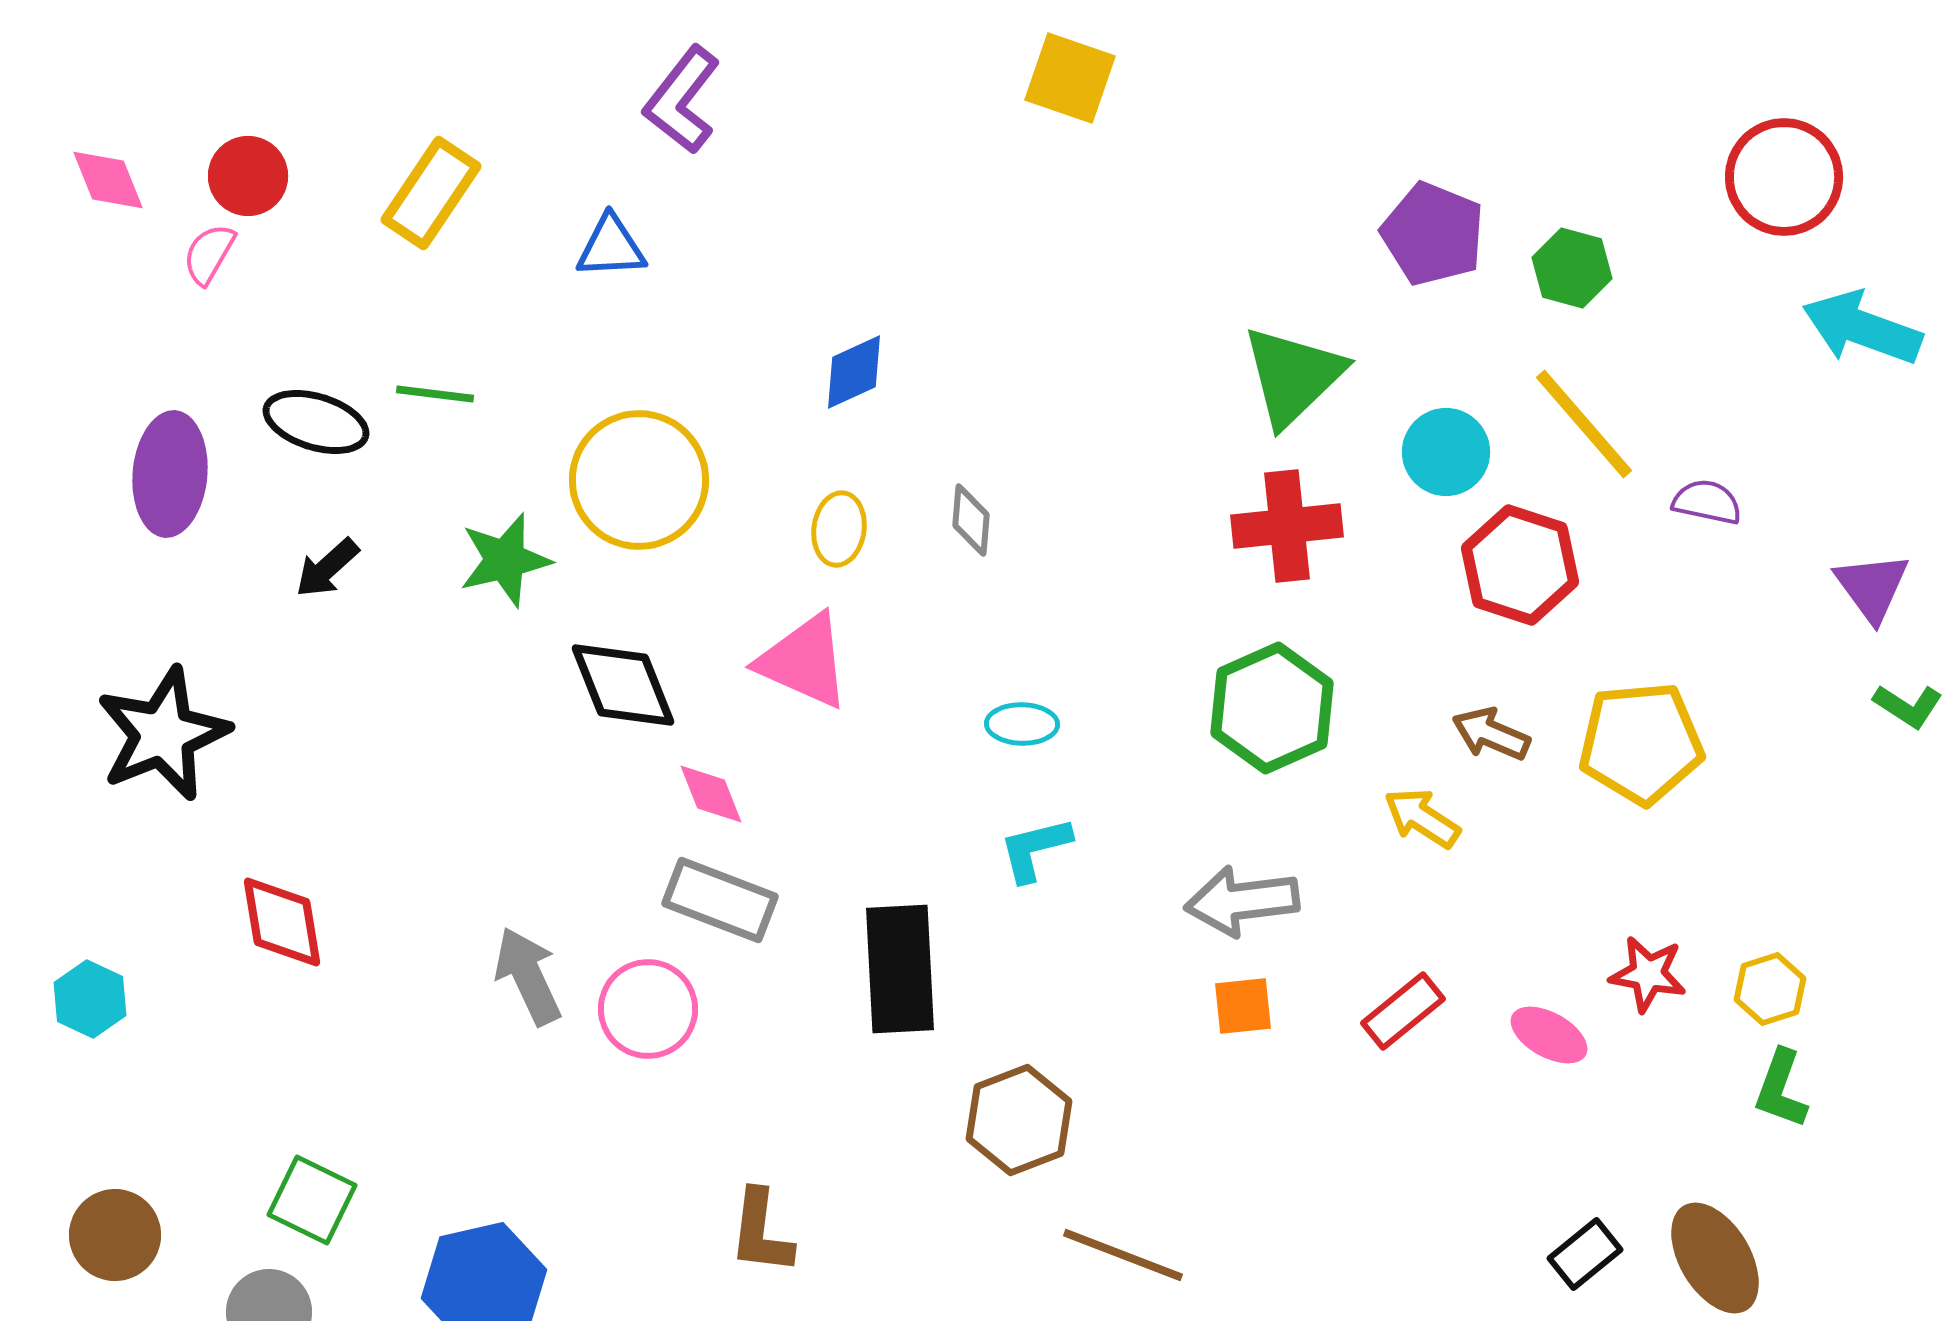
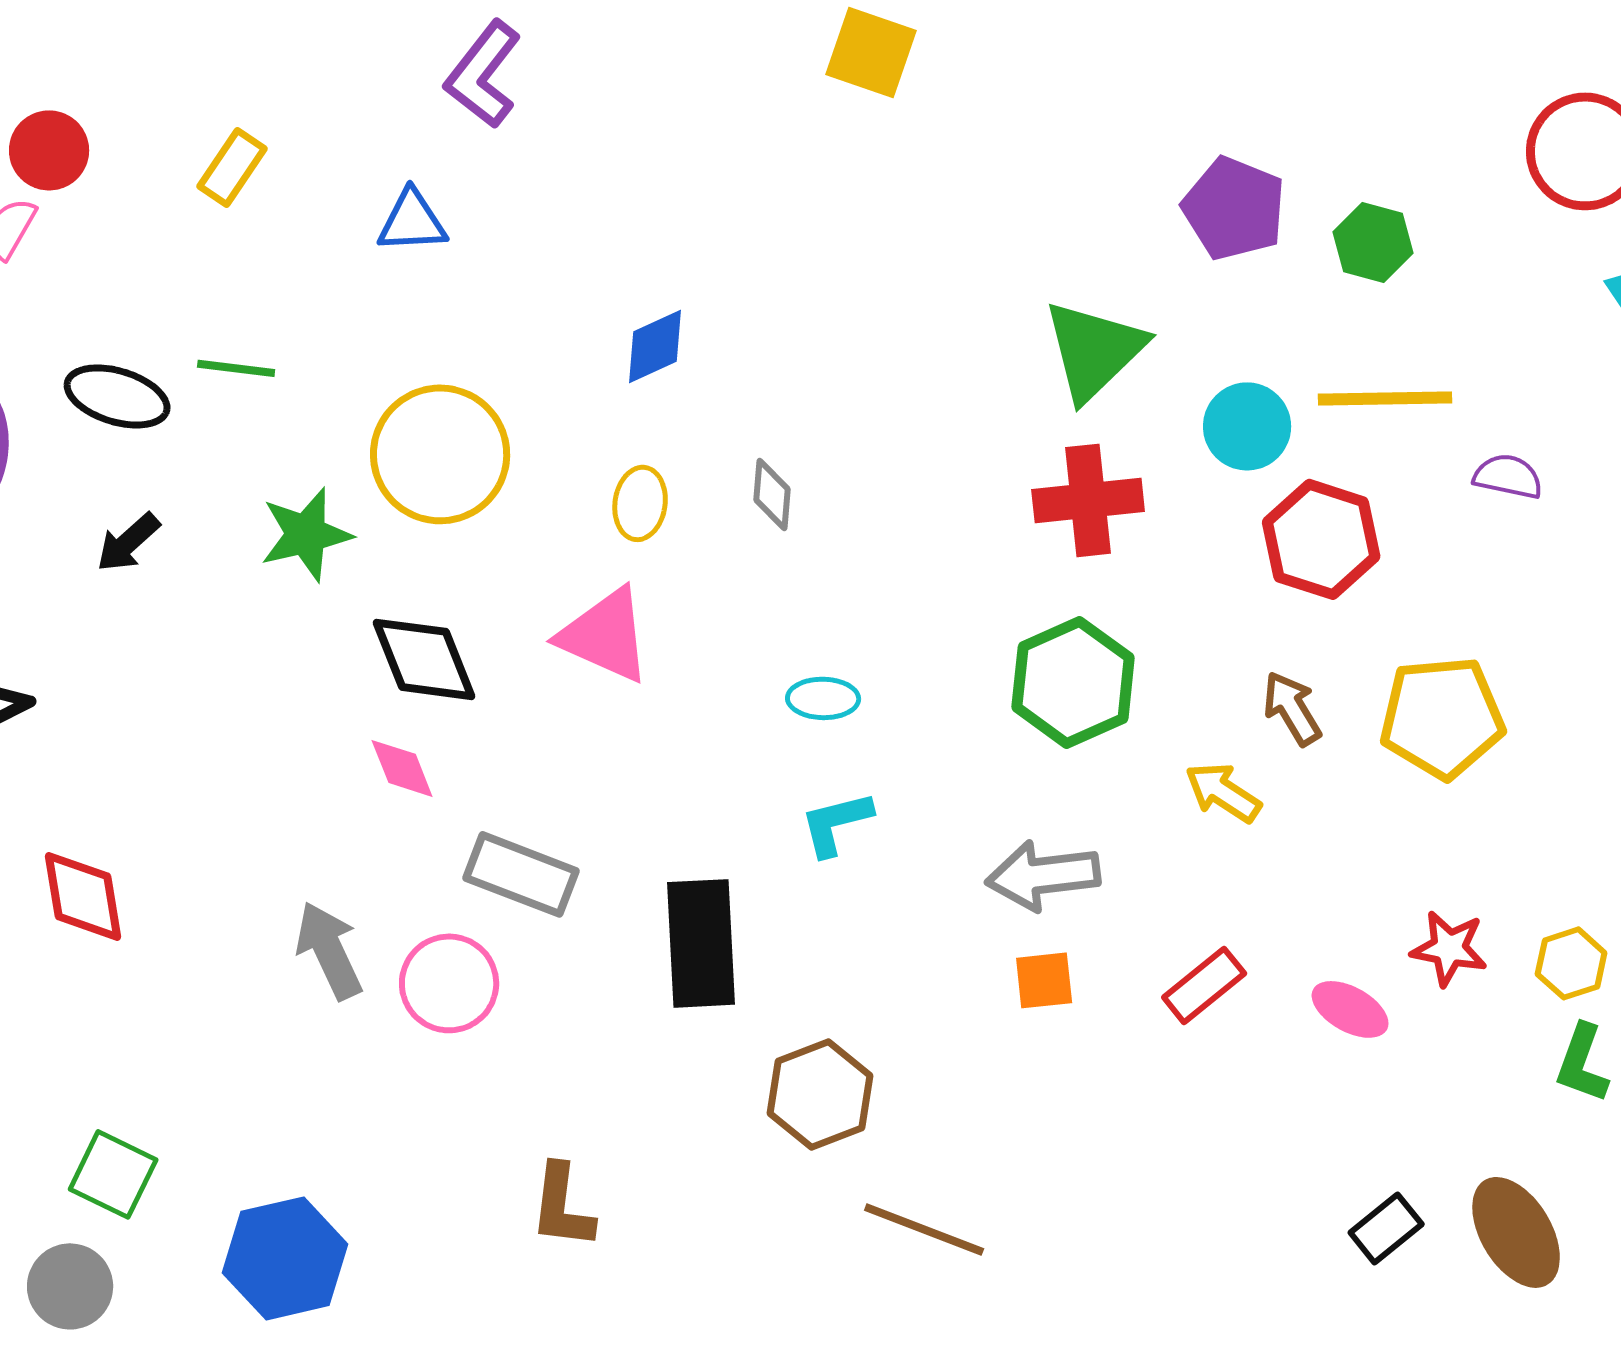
yellow rectangle: (431, 193) -> (232, 167), size x0.7
yellow line: (1584, 424) -> (1385, 398), turned -50
brown arrow: (1491, 734) -> (1292, 708), turned 36
pink diamond: (711, 794) -> (402, 768), moved

